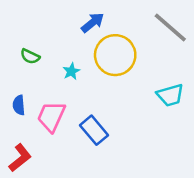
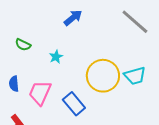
yellow circle: (115, 55) -> (103, 76), moved

